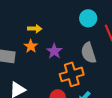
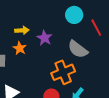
purple star: (54, 51) -> (44, 38), moved
gray semicircle: (88, 53) -> (78, 49), turned -30

